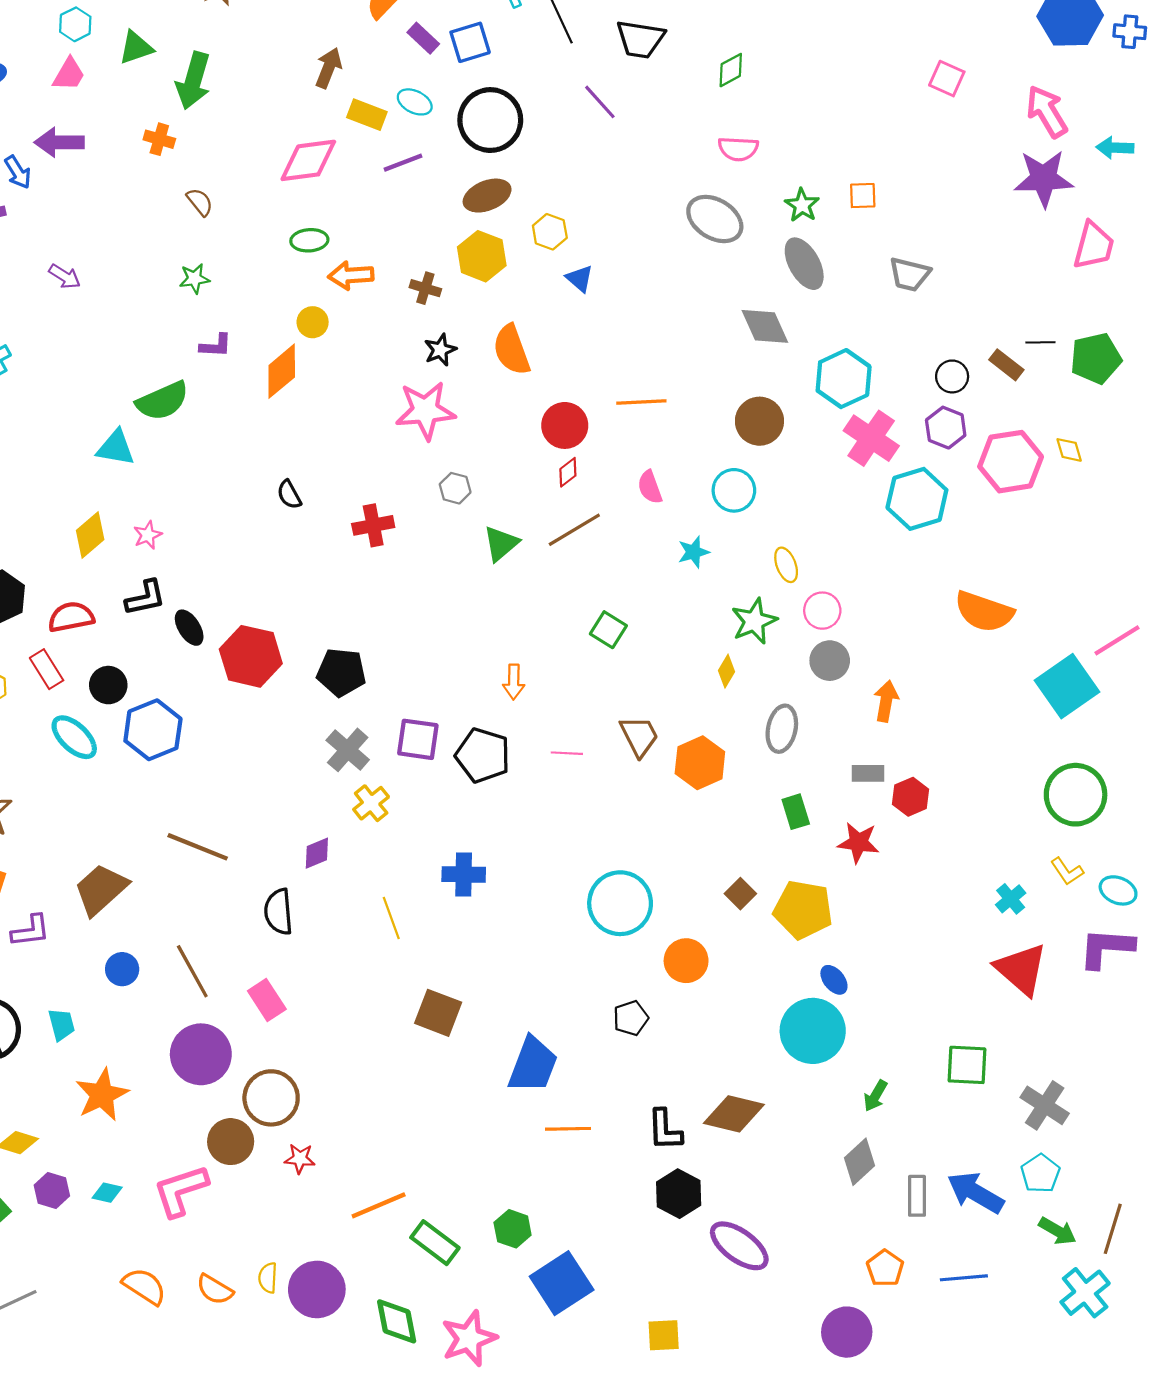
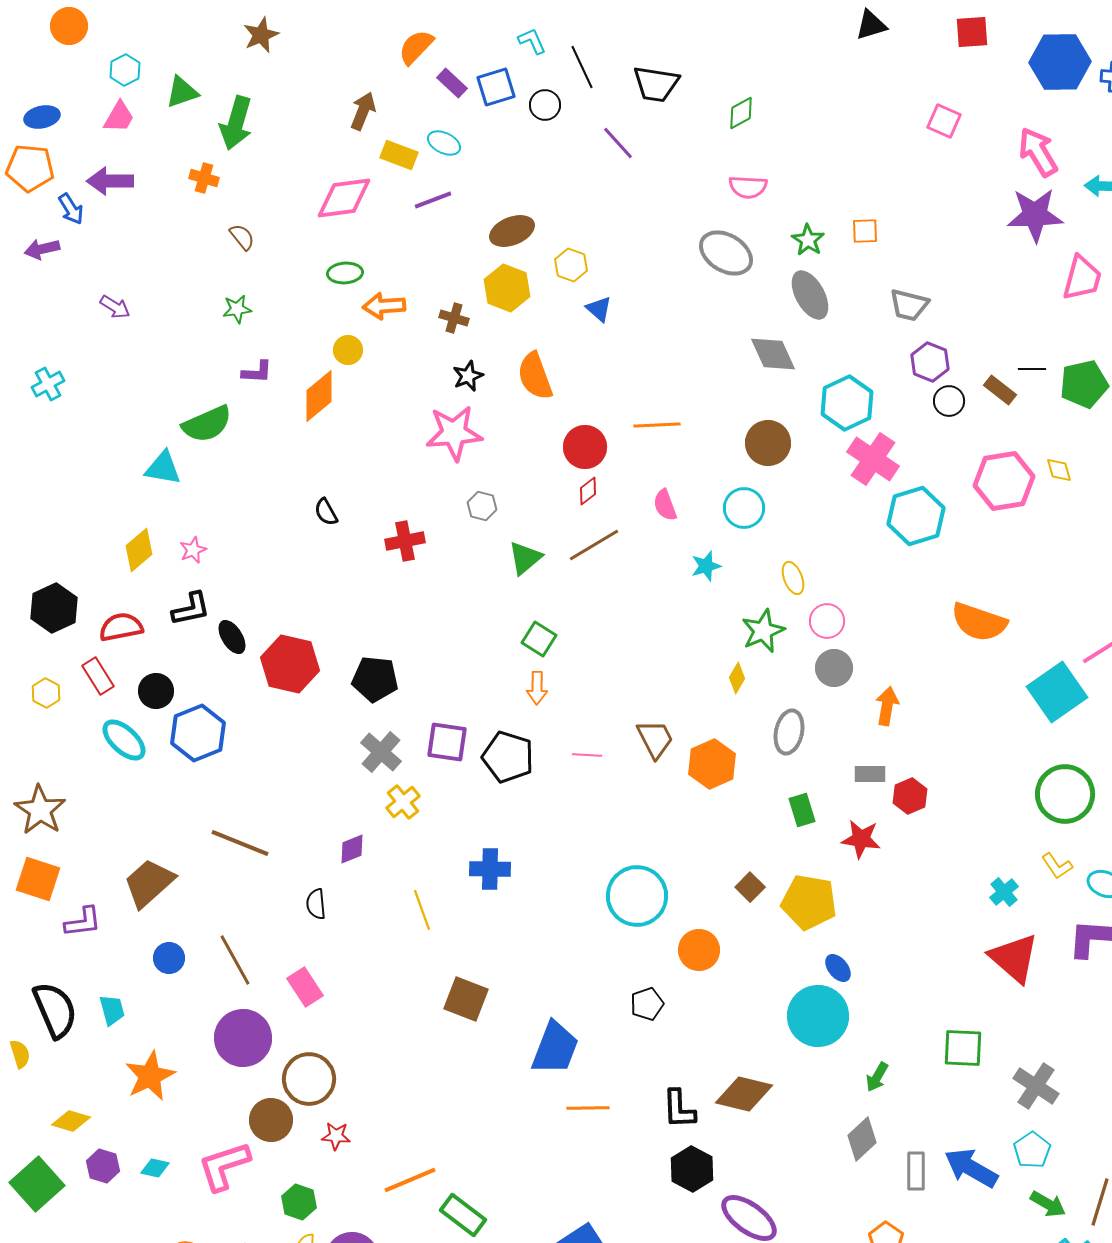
black circle: (490, 120) -> (545, 105), moved, size x0.5
purple hexagon: (946, 428) -> (930, 362), moved
green square: (608, 630) -> (539, 639), moved
black semicircle: (279, 912) -> (316, 904), size x0.7
green hexagon: (513, 1229) -> (299, 1202), moved

